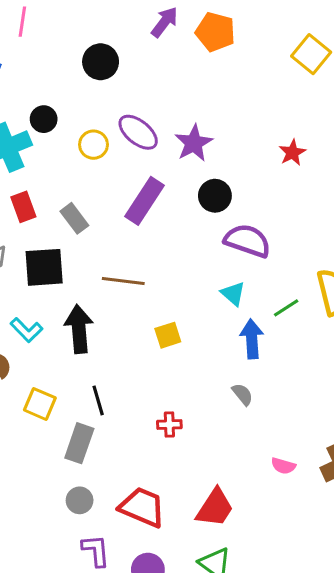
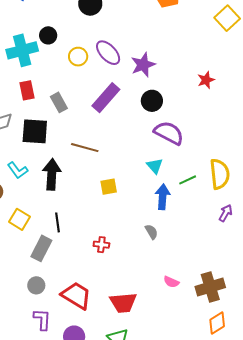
red trapezoid: (215, 508) -> (123, 303), turned 44

